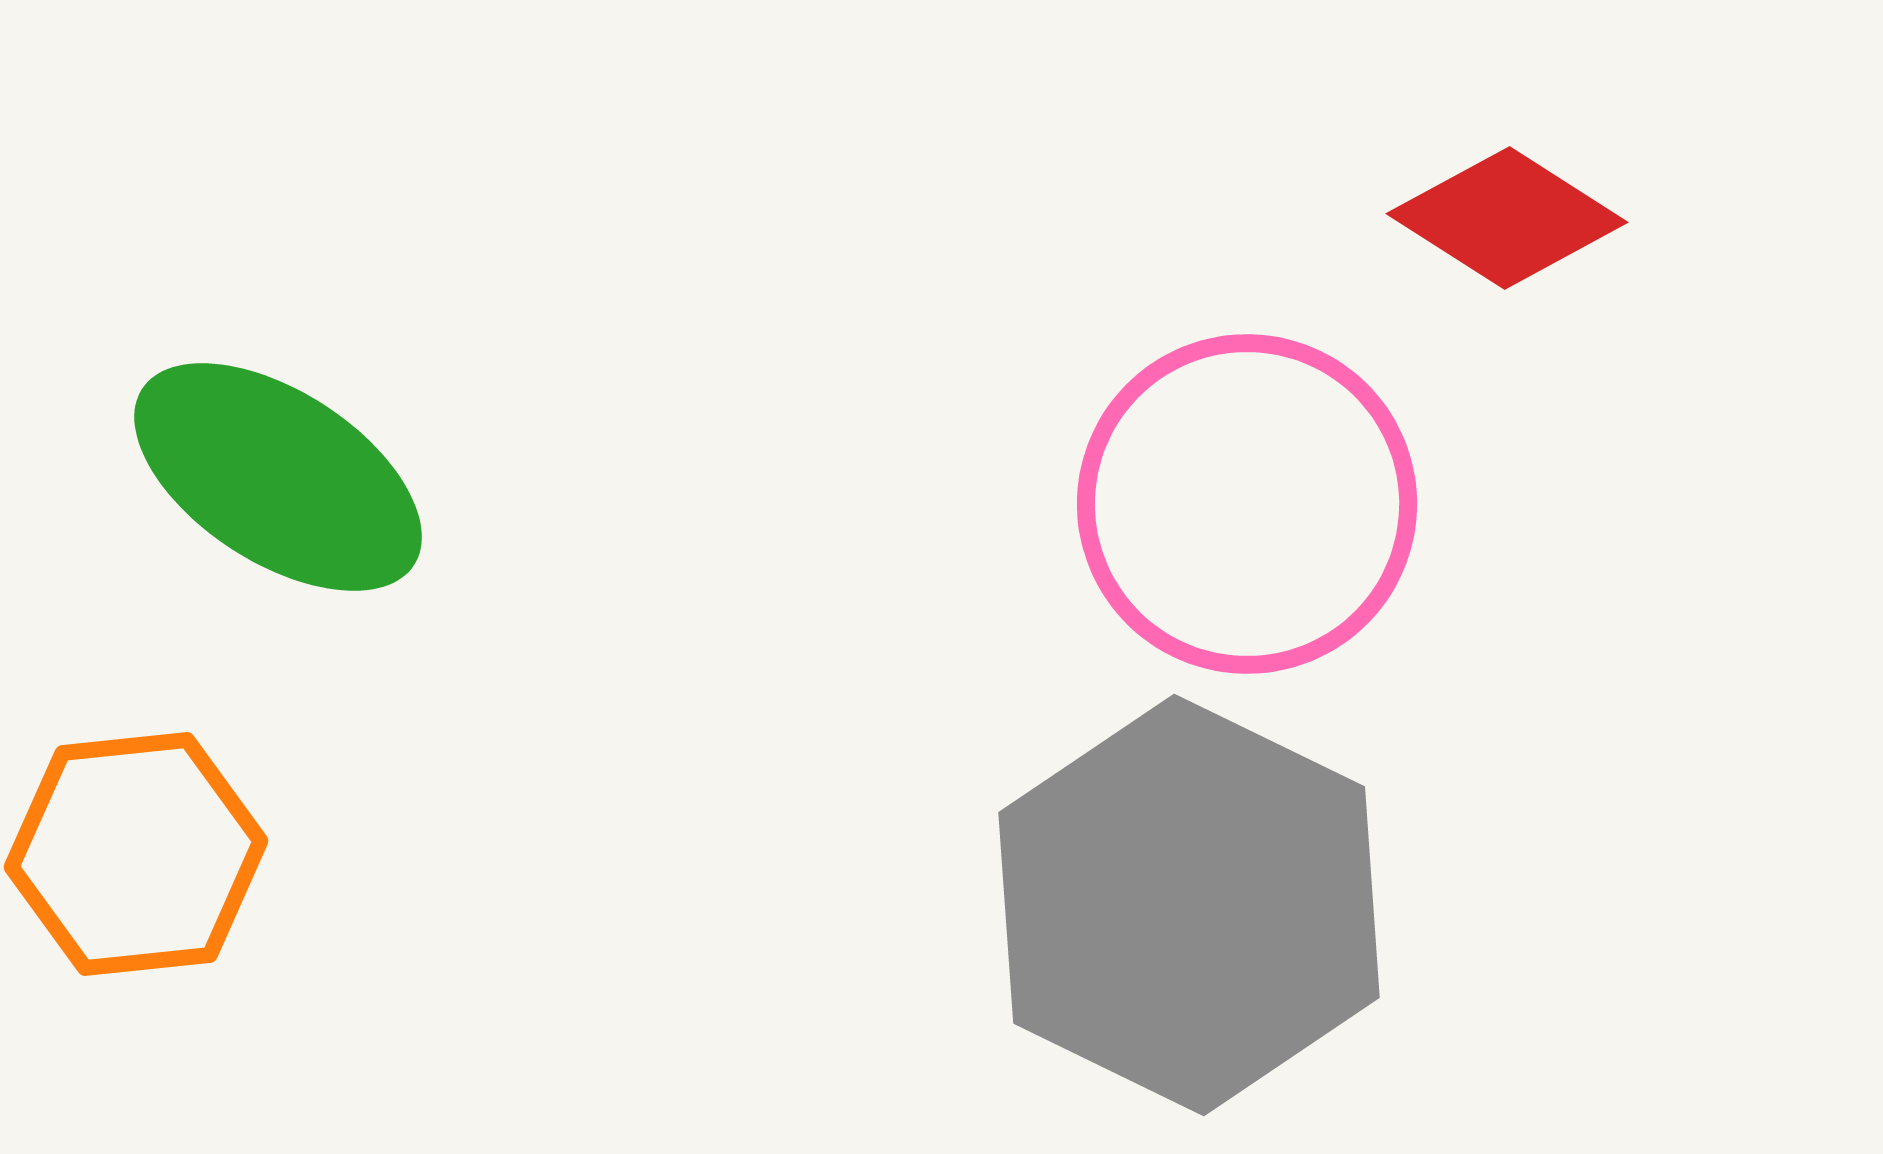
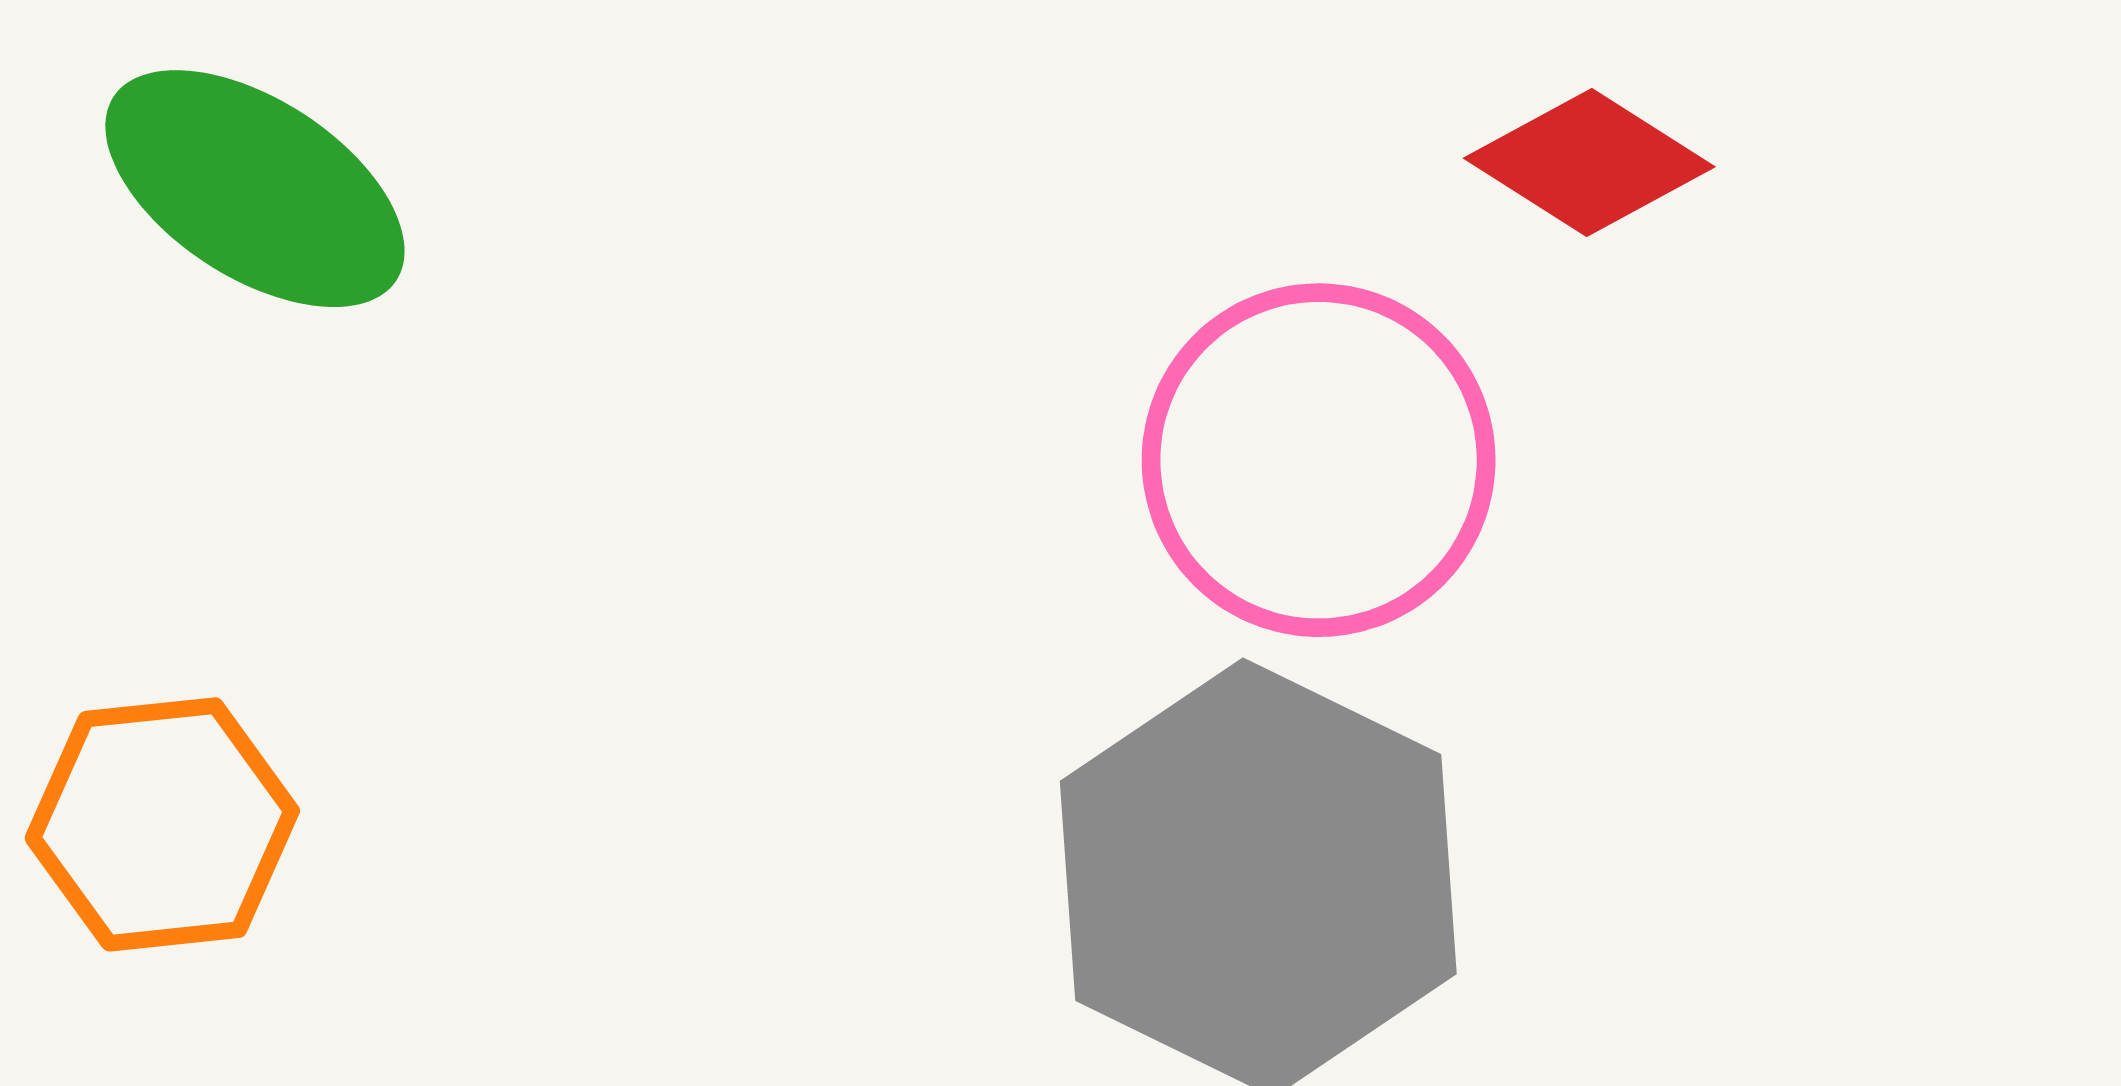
green ellipse: (278, 477) -> (255, 189), moved

